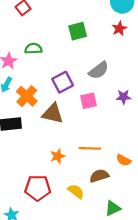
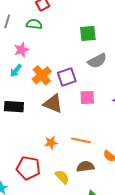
green semicircle: (33, 49) -> (34, 24), moved
gray semicircle: (99, 70) -> (97, 61), moved
orange cross: (27, 96) -> (42, 75), moved

